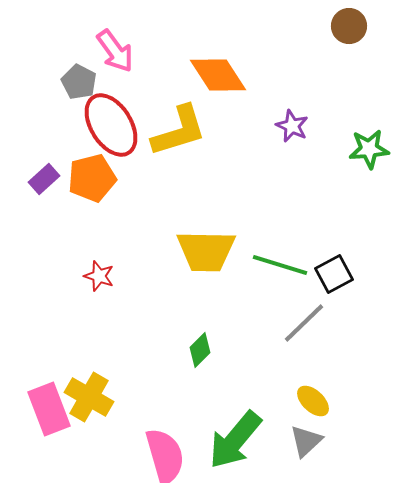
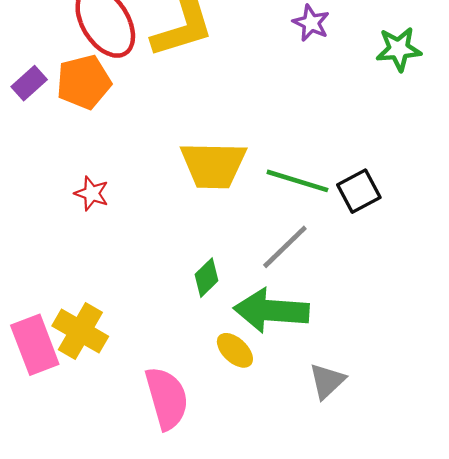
gray line: (304, 323) -> (285, 247), moved
yellow ellipse: (313, 401) -> (235, 350), moved
green arrow: (235, 440) -> (271, 311), moved, turned 54

